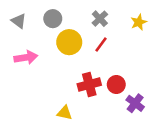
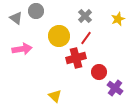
gray circle: (53, 19) -> (36, 11), moved
red cross: (89, 84) -> (76, 58), moved
yellow triangle: (65, 113) -> (55, 96), turned 32

